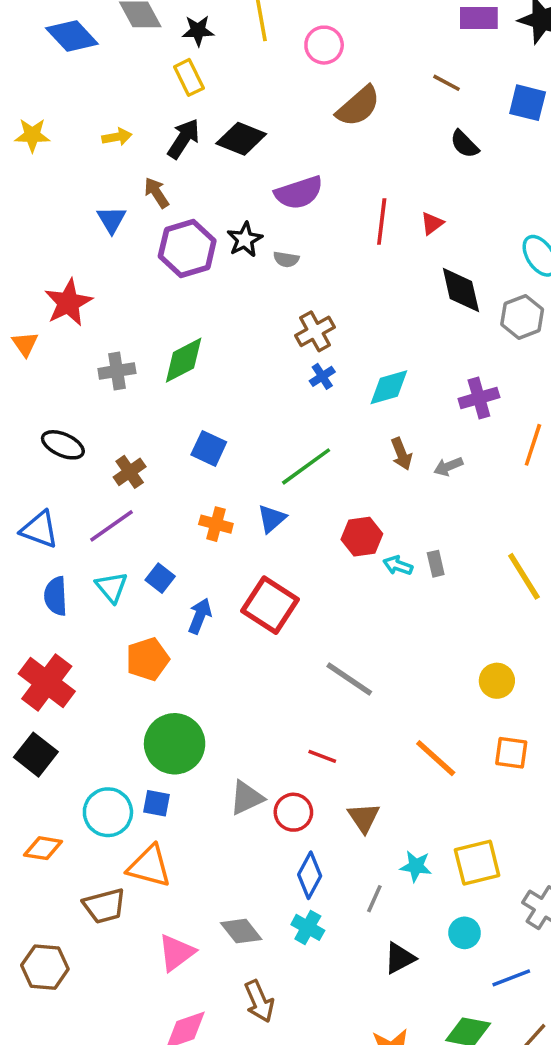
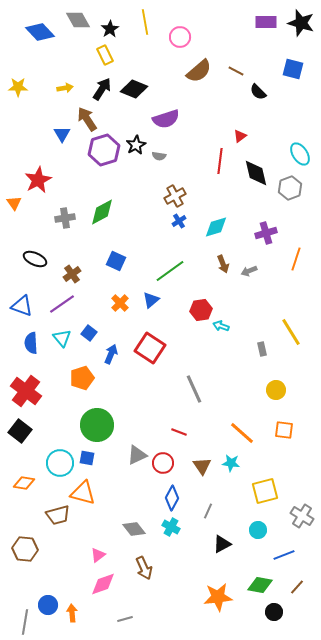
black star: (198, 31) -> (110, 29), turned -30
brown line: (446, 83) -> (236, 71), moved
brown arrow: (157, 193) -> (87, 119), size x1.4
red line: (382, 222) -> (220, 161), moved
orange cross: (216, 524) -> (120, 303), turned 30
gray rectangle: (436, 564) -> (262, 349), moved
gray line: (349, 679) -> (194, 389), turned 32
cyan star: (416, 866) -> (231, 463), moved
pink triangle: (176, 953) -> (98, 555), moved, size x0.7

